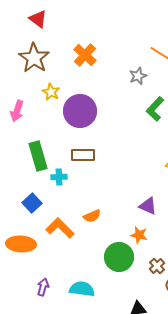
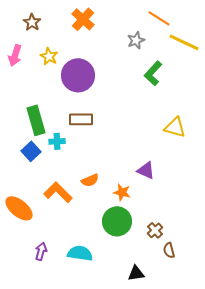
brown star: (34, 58) -> (32, 22), size x0.6
pink arrow: (17, 111) -> (15, 55), moved
blue square: (32, 203) -> (31, 151), moved
orange star: (139, 235) -> (122, 192), moved
orange ellipse: (21, 244) -> (19, 208), turned 36

